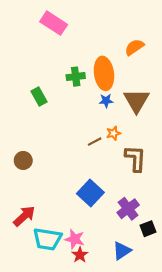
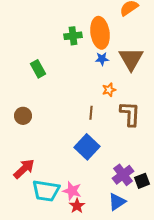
green rectangle: (39, 96) -> (38, 69), moved
brown line: (95, 142) -> (91, 113), moved, turned -56
purple cross: (128, 209) -> (123, 175), moved

